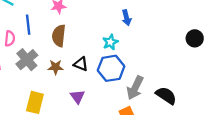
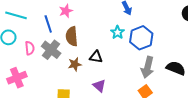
blue line: (28, 25) -> (48, 24), moved
gray cross: (27, 60) -> (51, 50), moved
blue hexagon: (111, 68) -> (141, 38), moved

